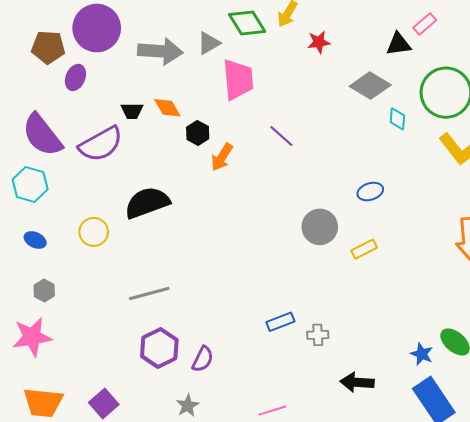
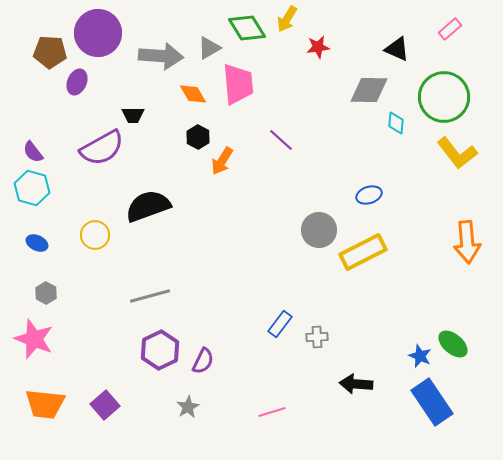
pink rectangle: (425, 24) -> (450, 29), moved
black triangle: (399, 44) -> (397, 49), turned 32
gray diamond: (370, 86) -> (369, 90), turned -30
orange diamond: (167, 108) -> (193, 94), moved
purple semicircle: (42, 135) -> (33, 152), moved, size x0.5
yellow rectangle: (364, 249) -> (363, 252), size x1.8
blue rectangle: (280, 322) -> (280, 324), turned -32
pink star: (32, 337) -> (34, 339), turned 30

